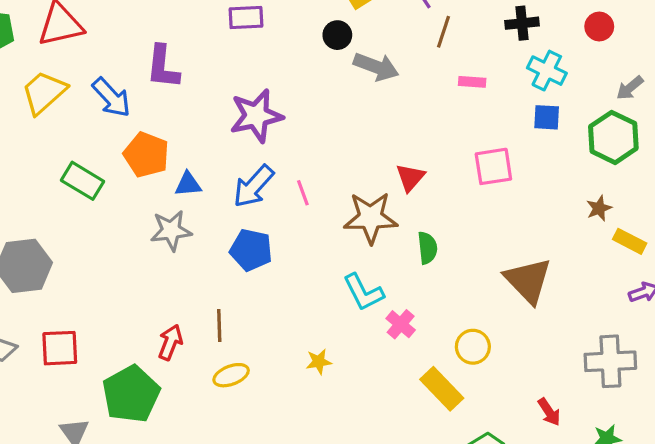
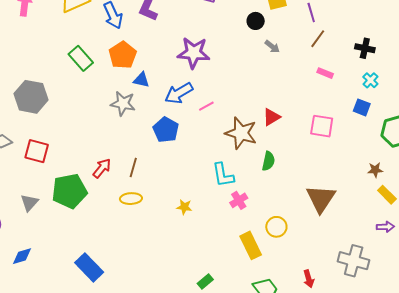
gray arrow: (376, 67) -> (272, 47), size x0.6
cyan cross: (547, 71) -> (370, 80), size x0.7
pink line: (303, 193) -> (206, 106), turned 63

